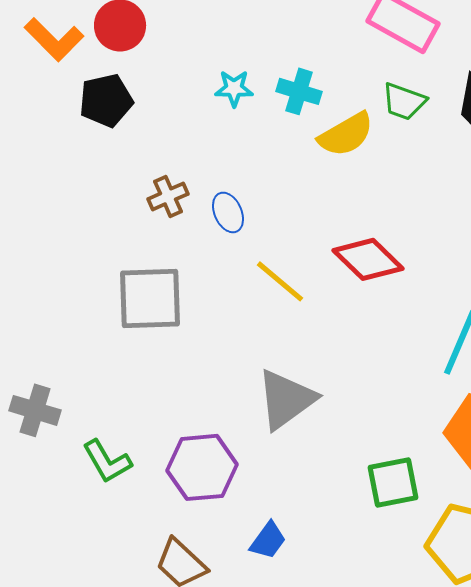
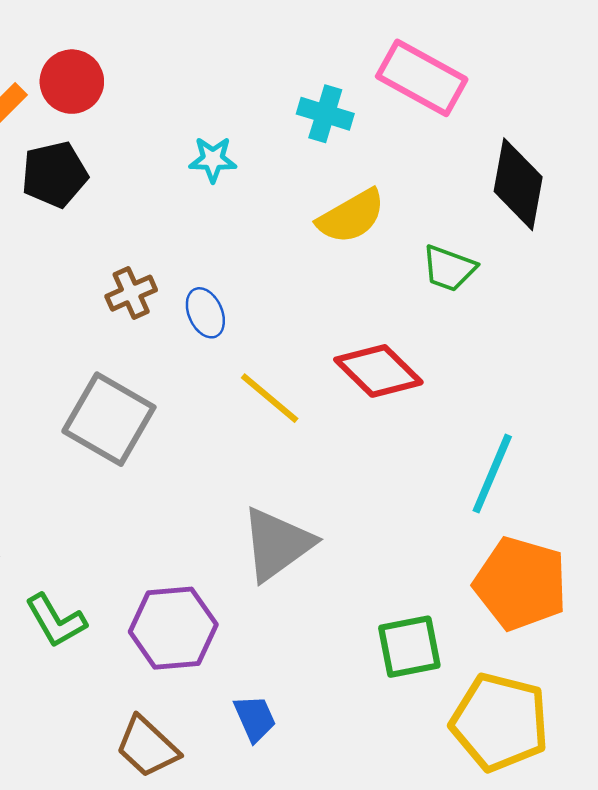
cyan cross: (299, 91) -> (325, 114), moved
green trapezoid: (404, 101) -> (449, 268), moved
gray square: (150, 298) -> (109, 419), turned 32
blue trapezoid: (268, 540) -> (255, 718), turned -60

